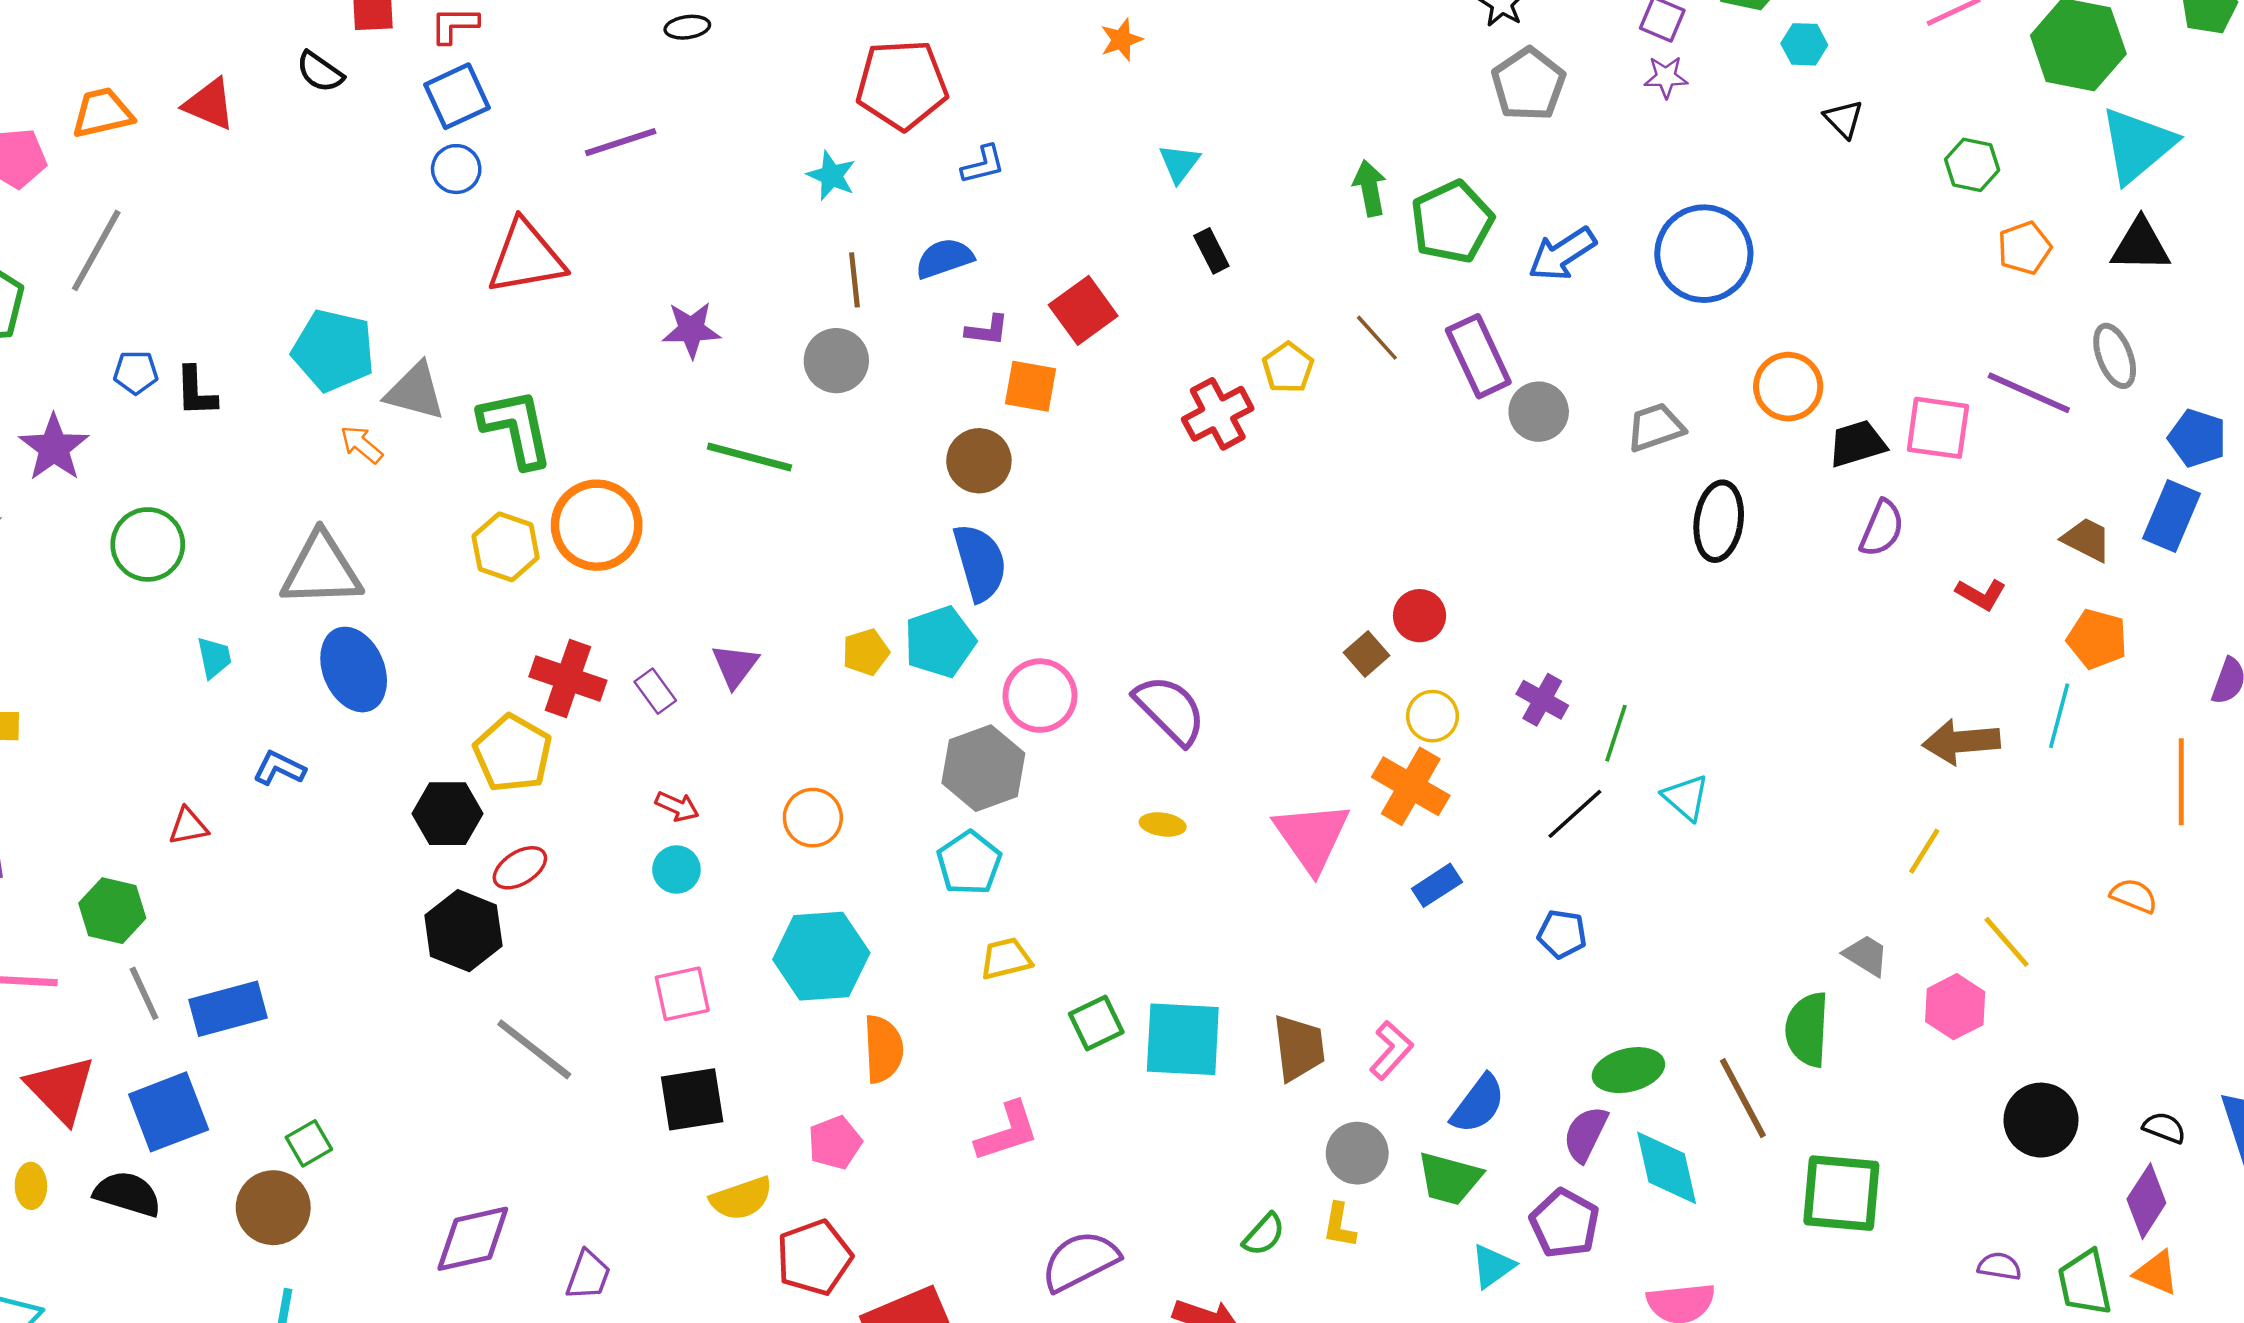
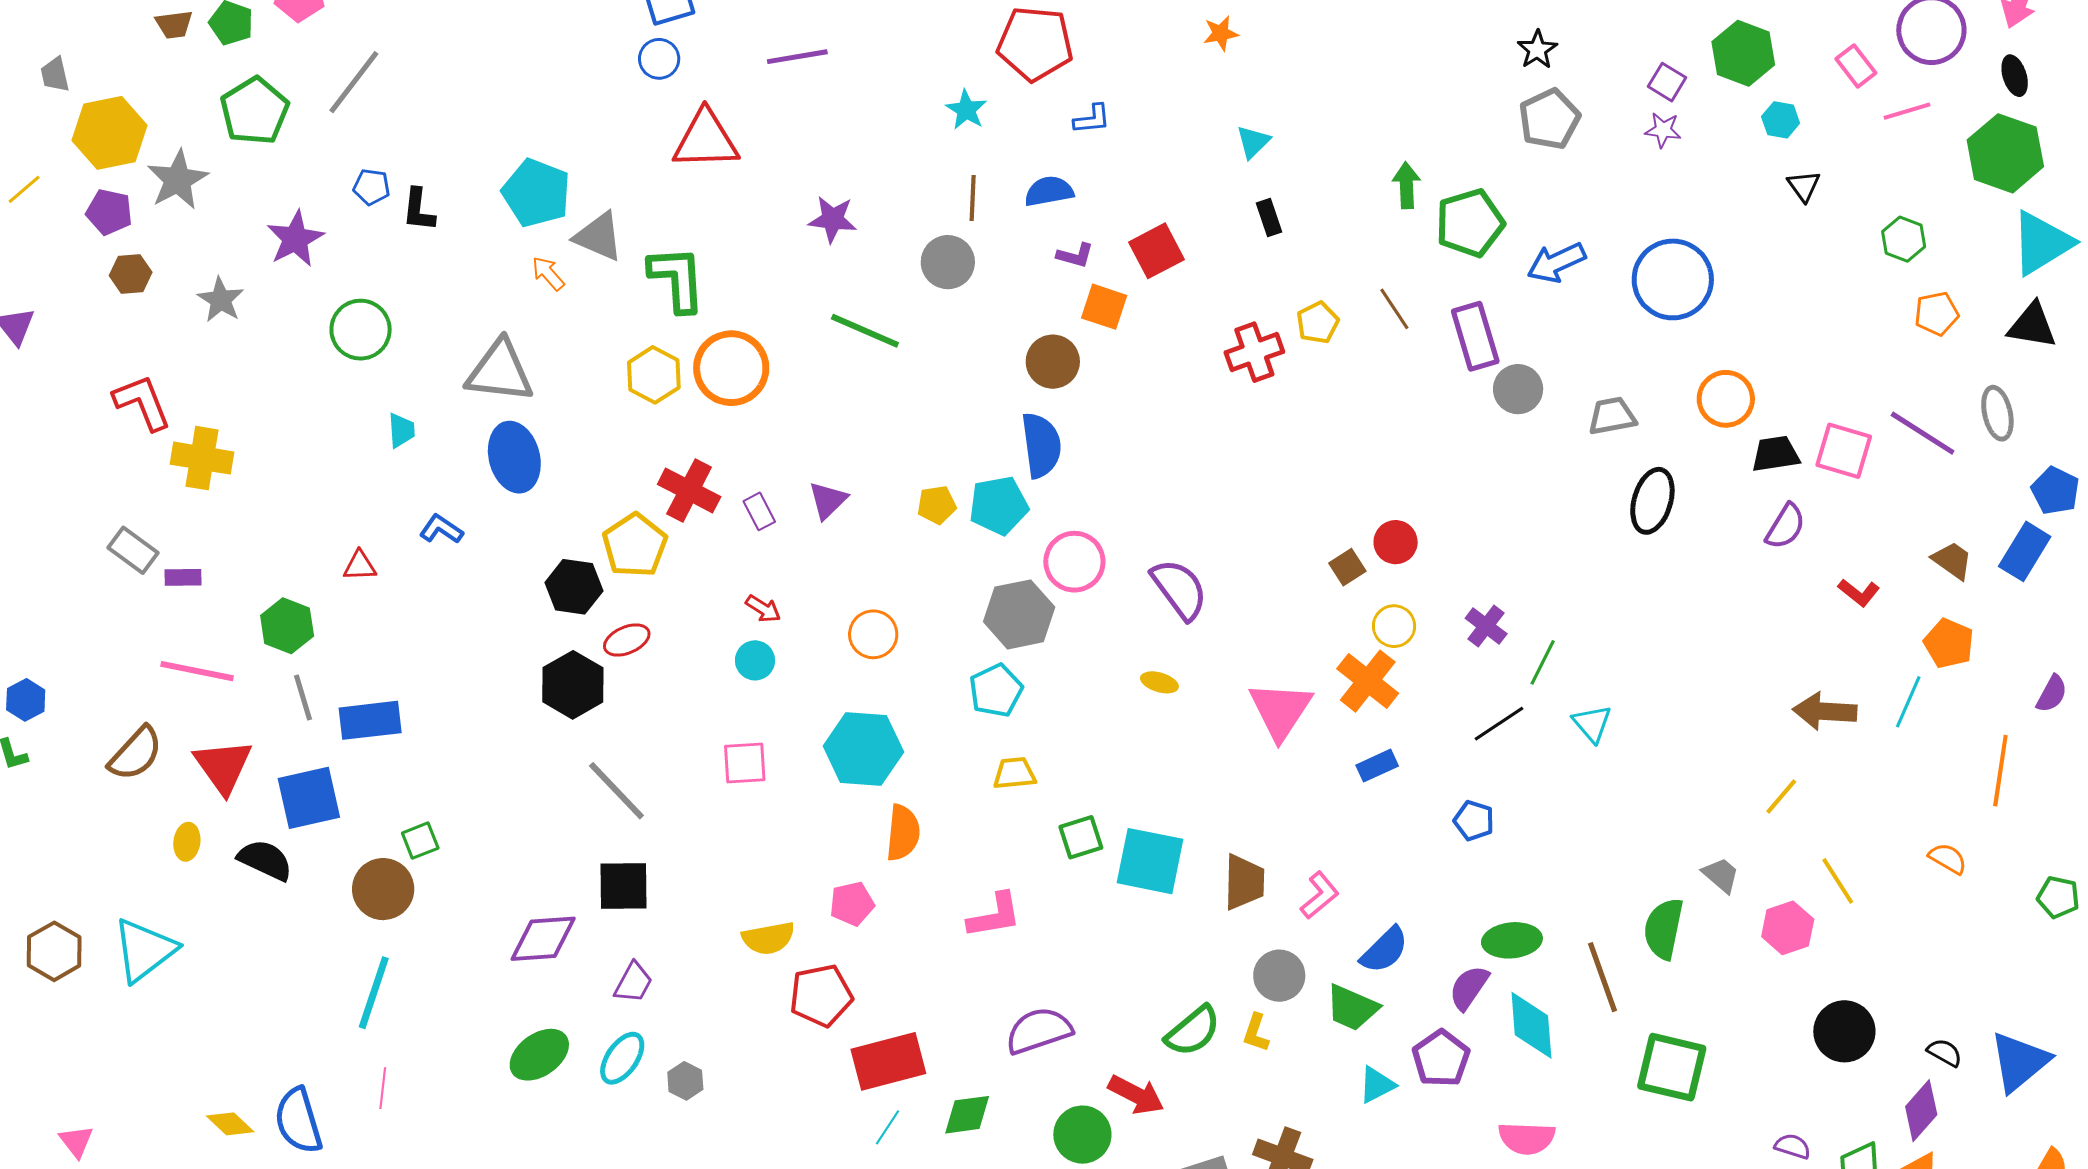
black square: (692, 1099) -> (623, 886), moved
green semicircle: (1264, 1234) -> (1193, 1031), size x1.5

